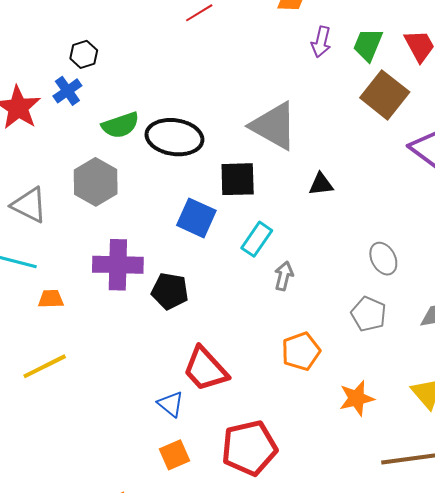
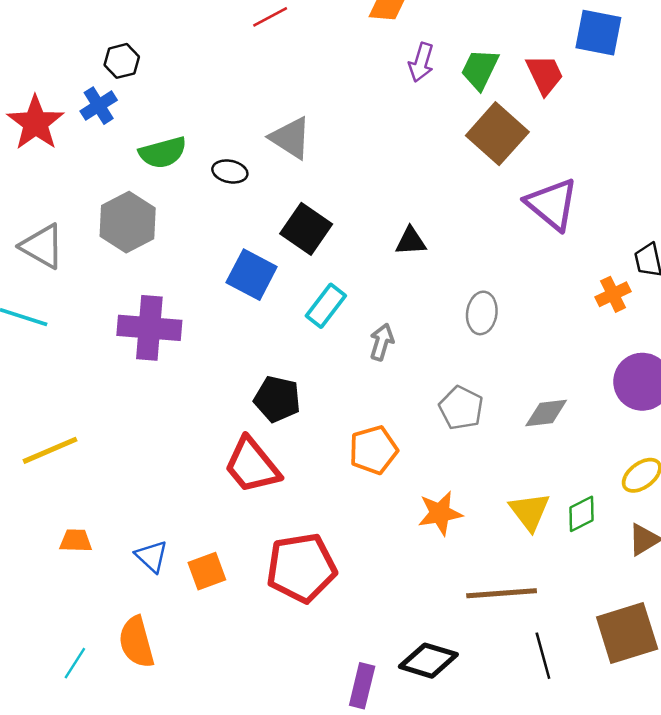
gray triangle: (274, 126) -> (291, 138), moved, size x0.7
black ellipse: (174, 137) -> (230, 171), size x0.5
black square: (238, 179) -> (306, 229), turned 33
gray ellipse: (383, 259) -> (482, 313), moved, turned 32
gray arrow: (284, 276) -> (382, 342), moved
black pentagon: (170, 291) -> (277, 399), moved
orange trapezoid: (51, 299) -> (76, 541), moved
blue triangle: (171, 404) -> (151, 556), moved

